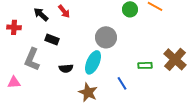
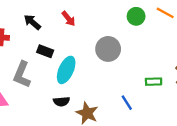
red arrow: (64, 11) -> (68, 19), moved
cyan ellipse: (93, 62) -> (66, 70), moved
black semicircle: (66, 68) -> (61, 101), moved

